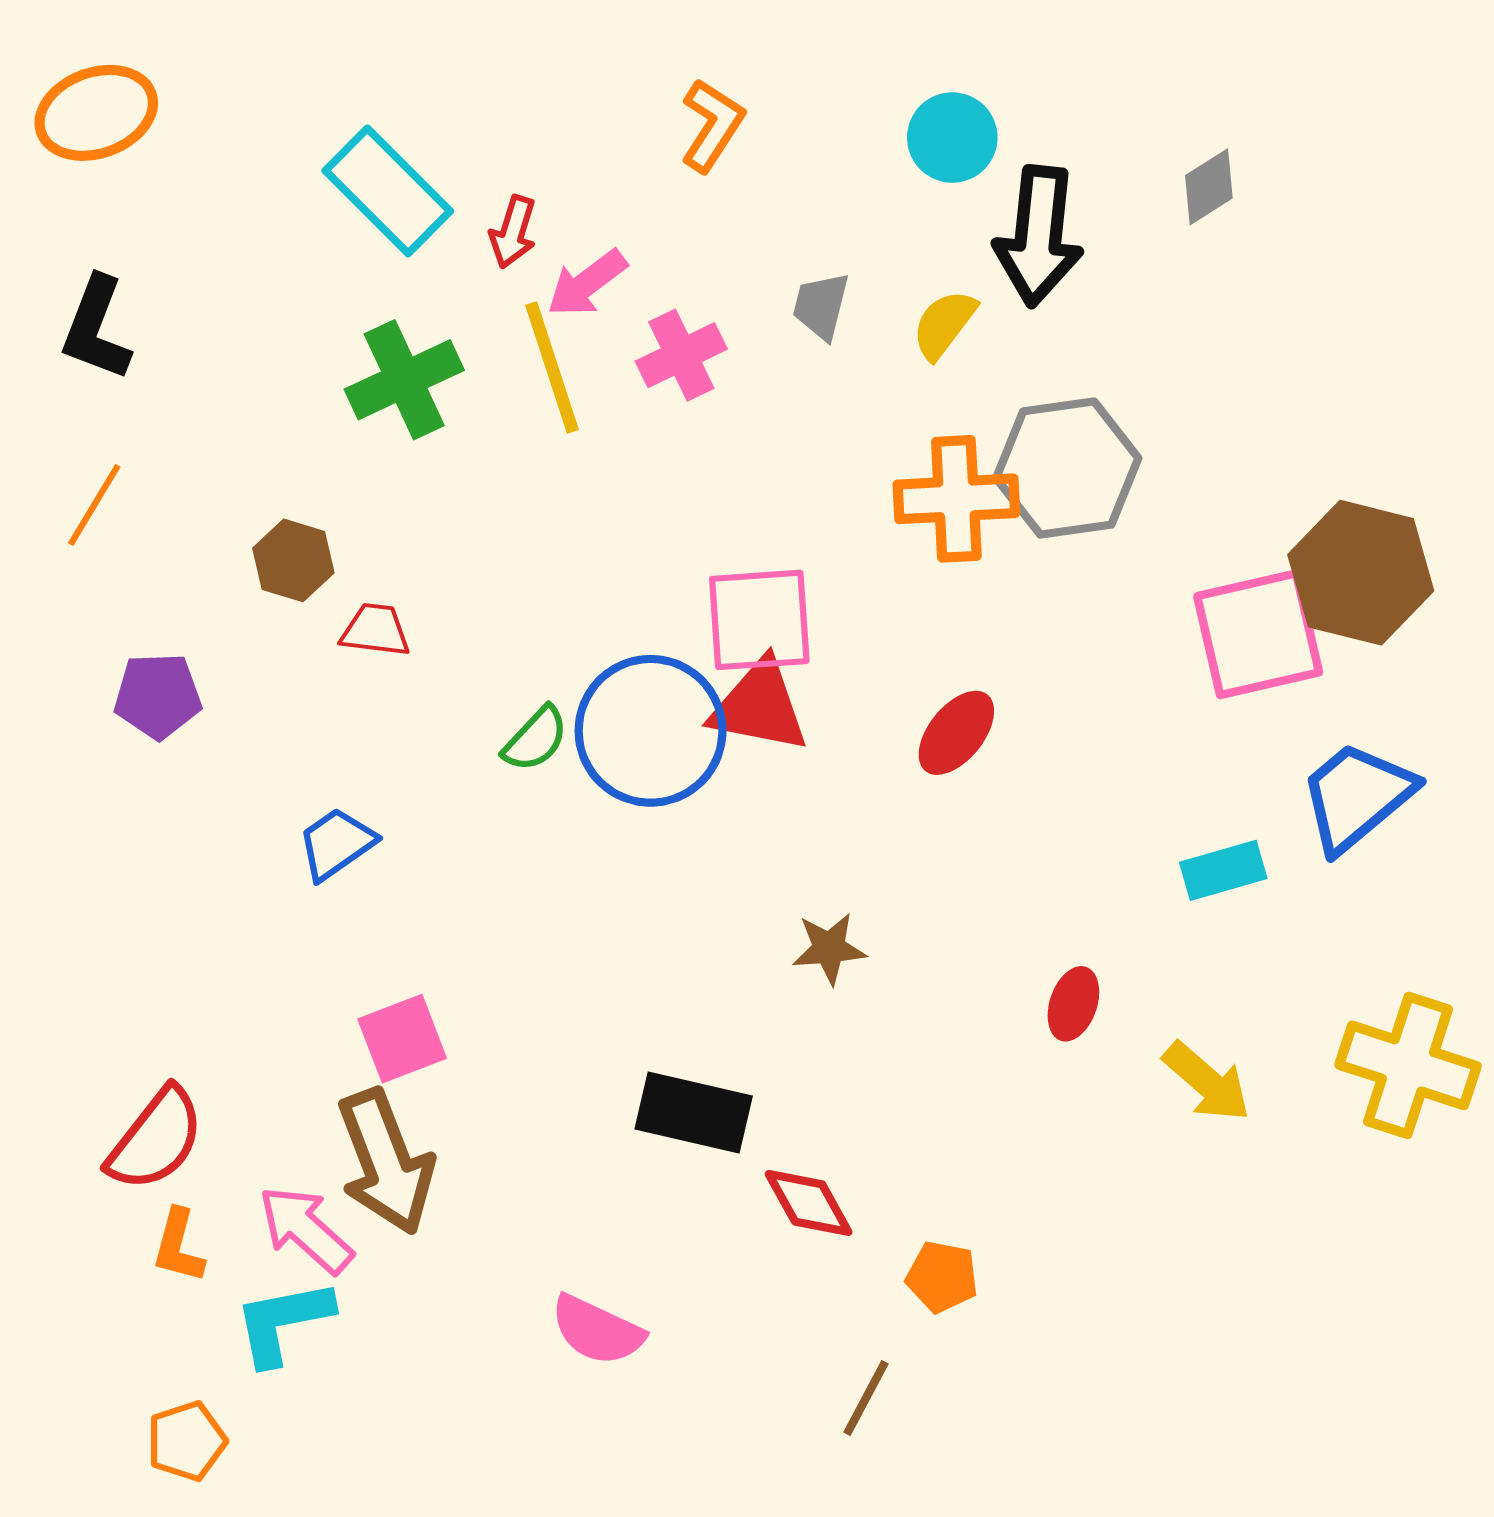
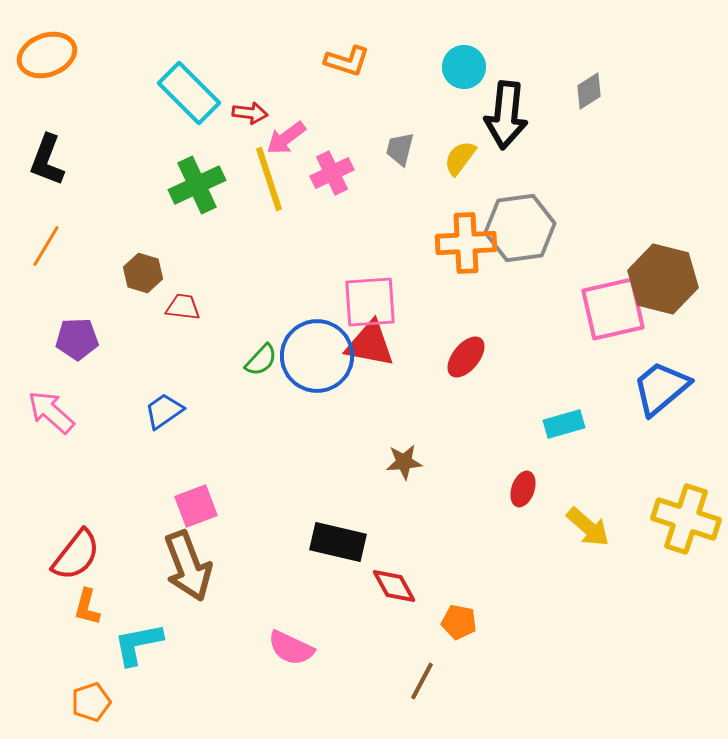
orange L-shape: (712, 125) -> (347, 61), turned 75
red arrow: (513, 232) -> (250, 113), turned -100
cyan rectangle: (1223, 870) -> (564, 424), moved
pink arrow: (306, 1230) -> (51, 412), moved

